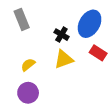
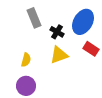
gray rectangle: (22, 19) -> (34, 18), moved
yellow semicircle: (28, 65) -> (26, 60), turned 144

